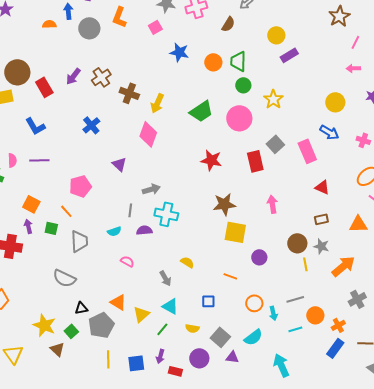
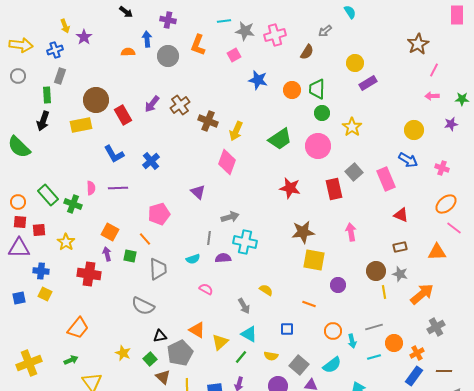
blue cross: (91, 125) -> (151, 161), moved
yellow star: (44, 325) -> (123, 353), size x0.7
brown triangle: (57, 349) -> (163, 377), moved

